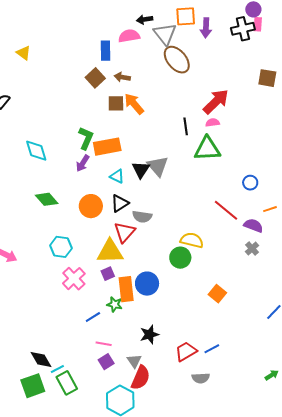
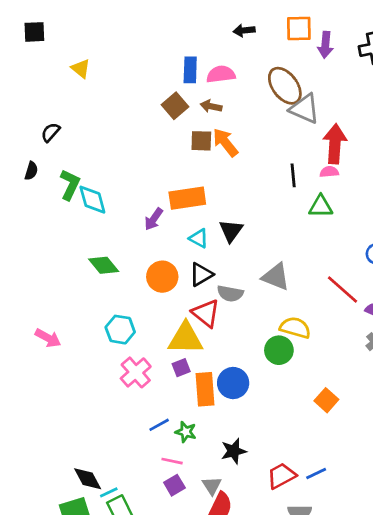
gray triangle: (165, 34) -> (305, 109), moved, turned -30
pink semicircle: (129, 36) -> (221, 74), moved
red arrow: (216, 102) -> (335, 144), turned -44
green L-shape: (86, 138) -> (70, 185), moved
green triangle: (207, 149) -> (321, 206), size x0.7
gray triangle: (158, 166) -> (276, 277), moved, turned -30
red triangle: (125, 232) -> (206, 313), turned -35
green star: (115, 304) -> (186, 432), moved

